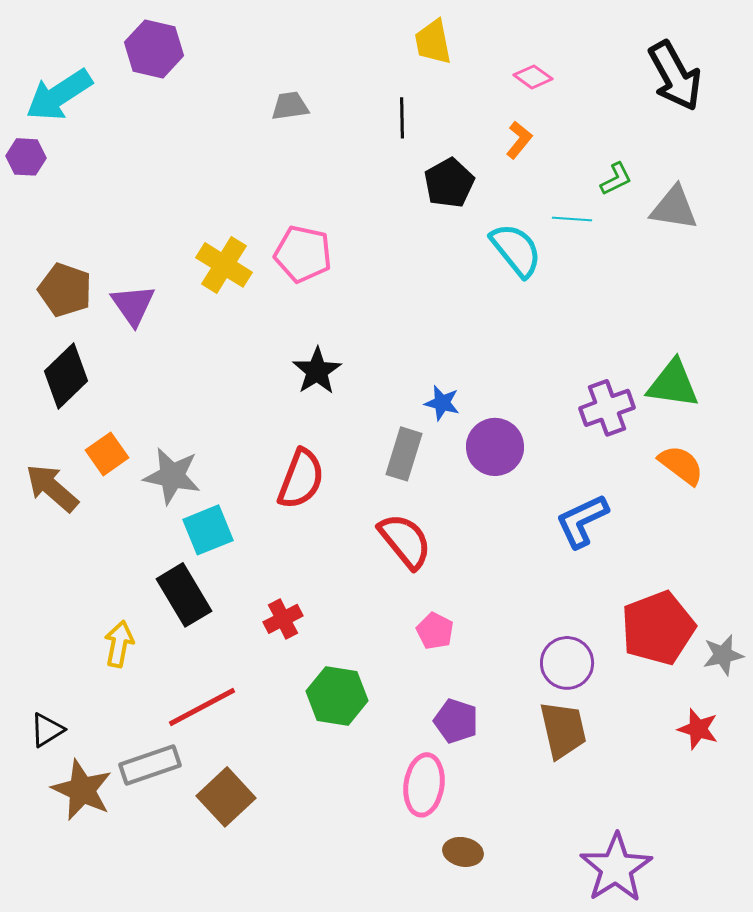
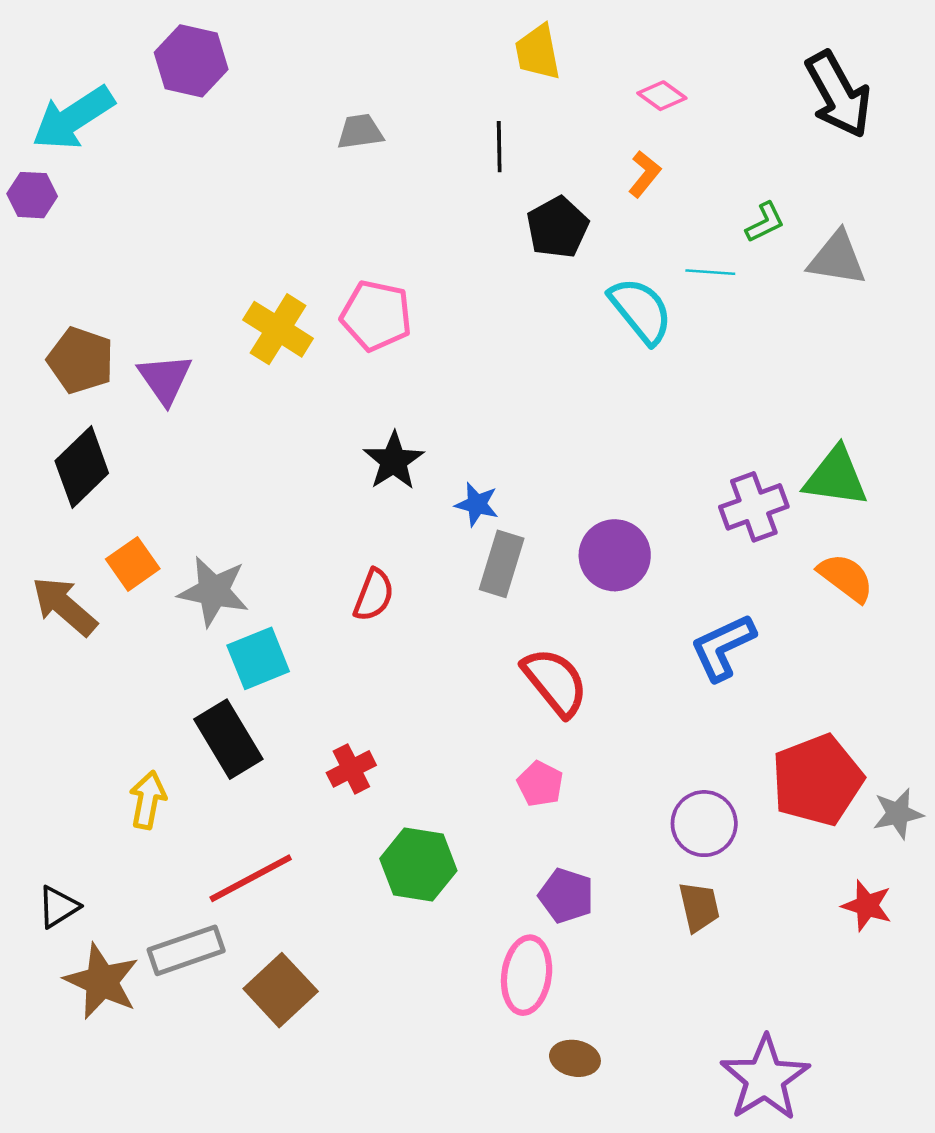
blue star: (442, 403) -> (477, 504), moved
red semicircle: (301, 479) -> (374, 595), size x0.7
red semicircle: (405, 541) -> (555, 682), moved
brown trapezoid: (563, 730) -> (699, 907), size x0.7

